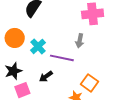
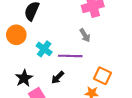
orange circle: (15, 38) -> (16, 35), moved
gray arrow: (80, 41) -> (85, 35), turned -32

